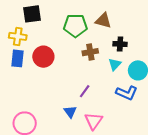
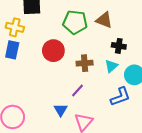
brown cross: (90, 52) -> (85, 63), moved
red circle: (43, 57) -> (53, 51), moved
blue L-shape: (127, 93) -> (120, 97), turned -50

